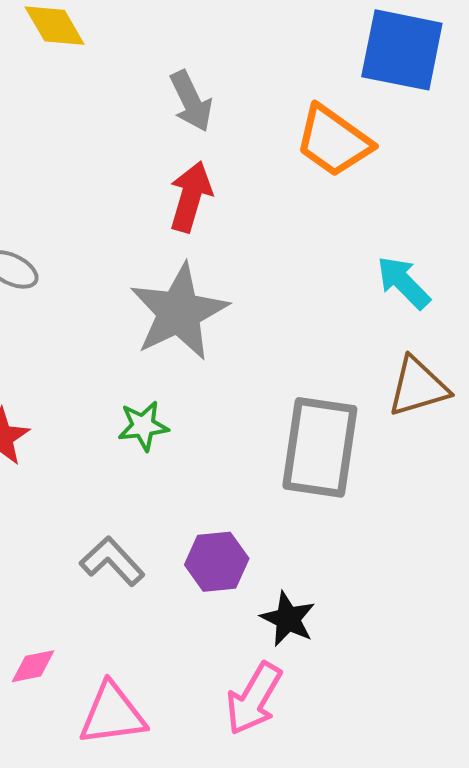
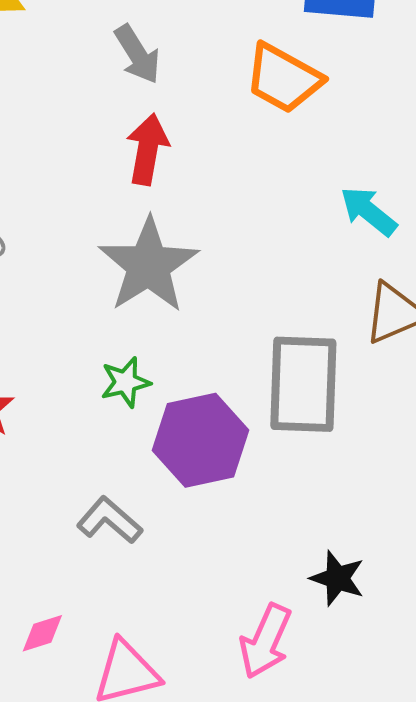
purple hexagon: (217, 562) -> (200, 440), moved, size x1.5
black star: (288, 619) -> (337, 578), moved

